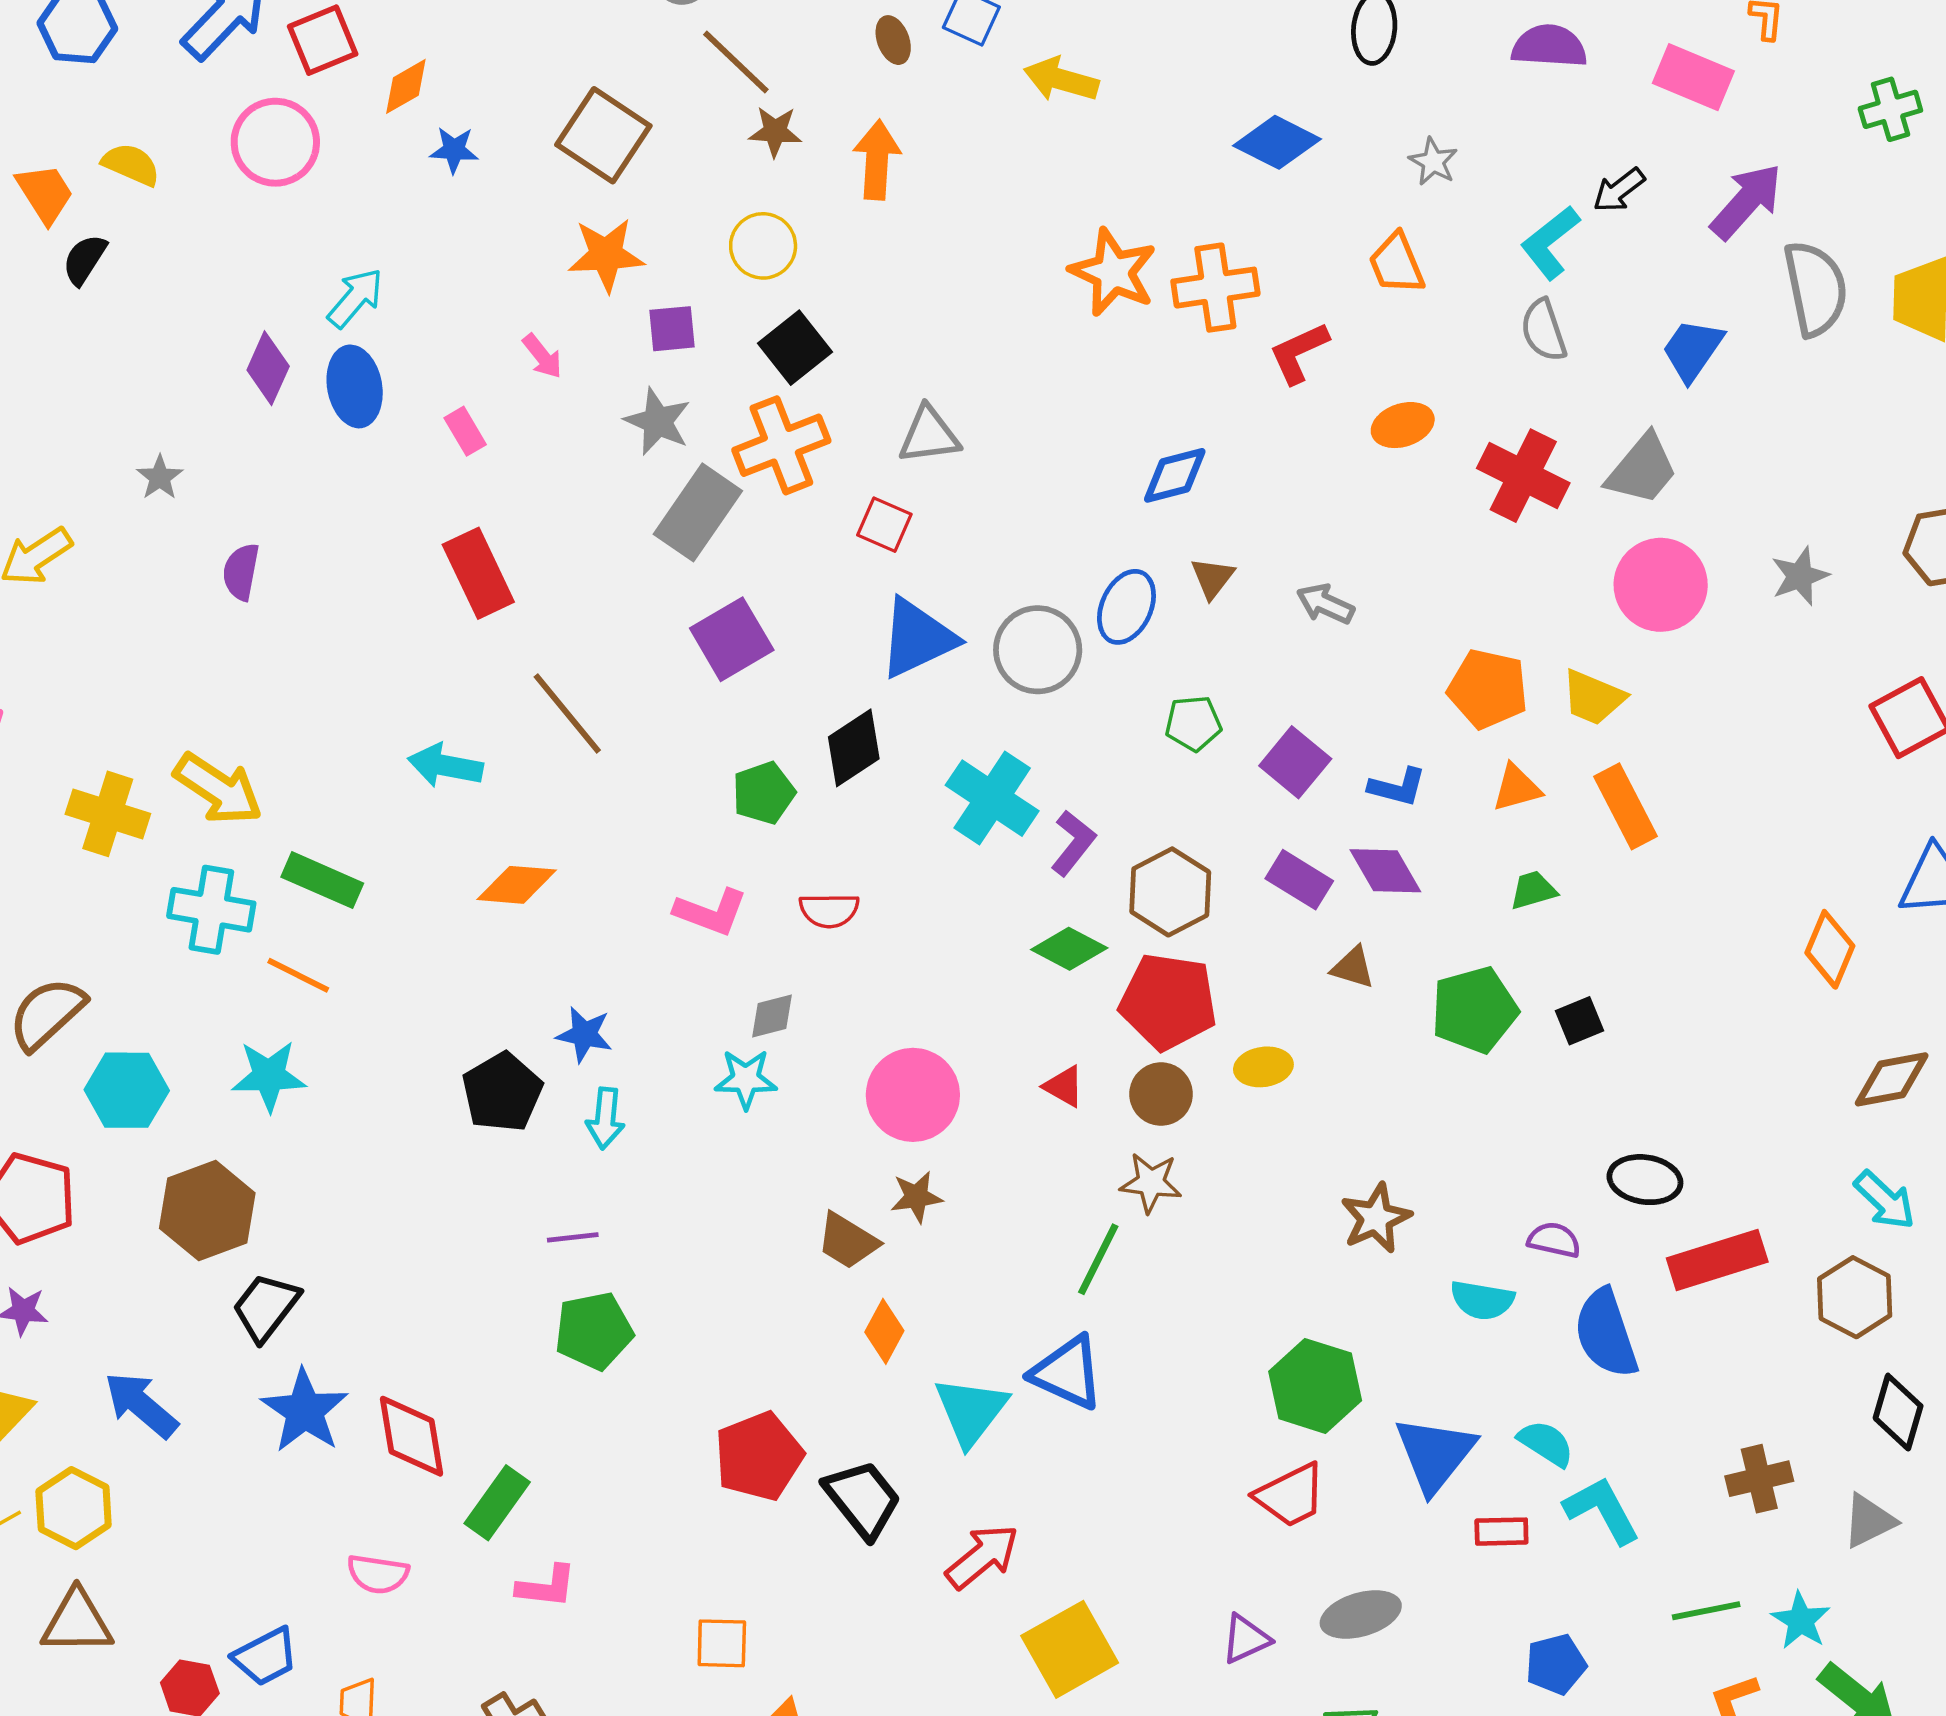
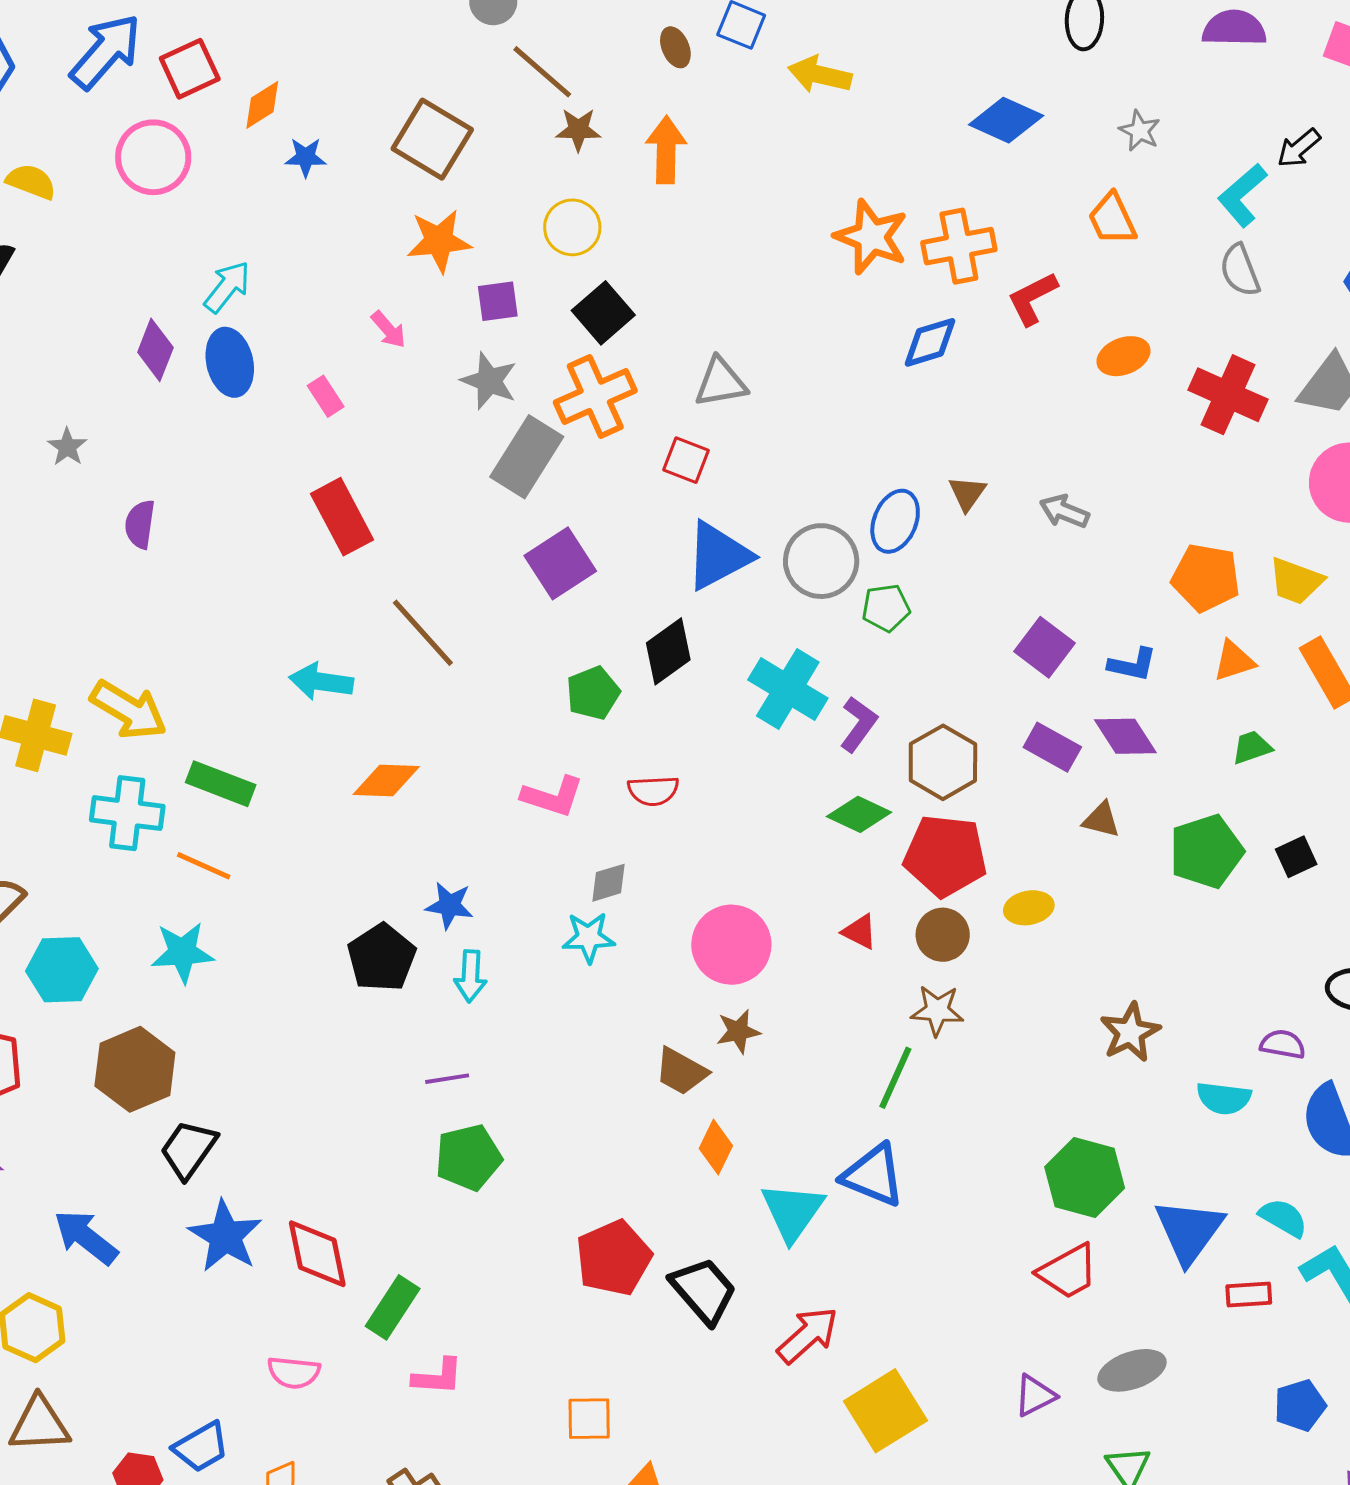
blue diamond: (1175, 475) -> (930, 342), moved
green pentagon: (1193, 723) -> (886, 608), moved

